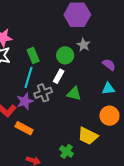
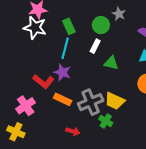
gray cross: (43, 93) -> (91, 102), moved, size x1.4
purple star: (25, 101) -> (62, 72), turned -30
yellow trapezoid: (88, 136) -> (115, 101), moved

